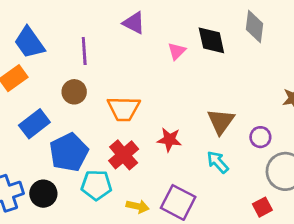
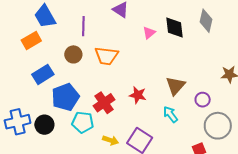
orange trapezoid: (124, 109) -> (106, 56), moved

